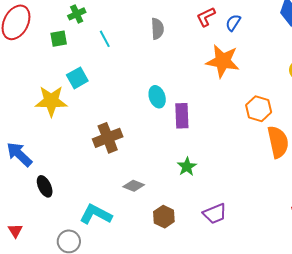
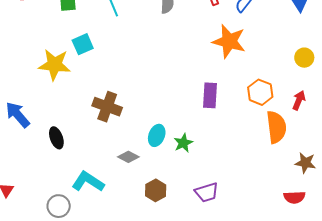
cyan ellipse: (157, 97) -> (157, 135), moved, turned 35
purple rectangle: (182, 116) -> (210, 95), moved
brown cross: (108, 138) -> (107, 107), turned 36
black ellipse: (45, 186) -> (56, 138), moved

